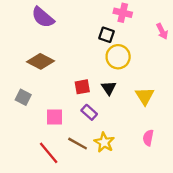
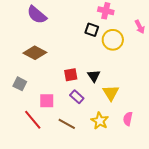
yellow circle: (118, 57) -> (113, 40), moved
yellow triangle: (145, 96) -> (111, 93), moved
yellow star: (104, 142) -> (100, 121), moved
red line: (49, 153) -> (33, 120), moved

